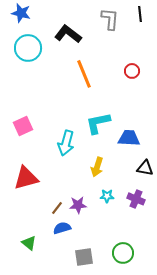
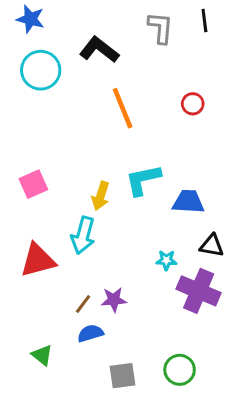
cyan arrow: (66, 143) -> (83, 235), moved
yellow arrow: (97, 167) -> (101, 196), moved
cyan star: (107, 196) -> (166, 260), moved
purple cross: (136, 199) -> (199, 291), size x1.6

